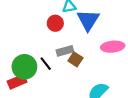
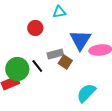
blue triangle: (88, 20) -> (80, 40), moved
red circle: (55, 23) -> (35, 28), moved

